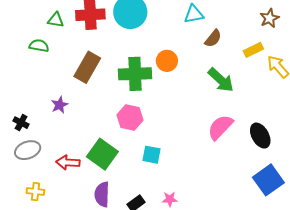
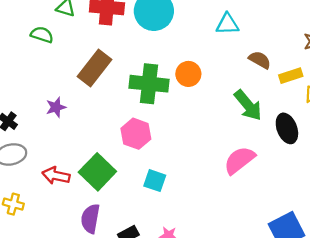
brown semicircle: (213, 38) -> (260, 60), moved, turned -108
black ellipse: (260, 136) -> (287, 128), moved

